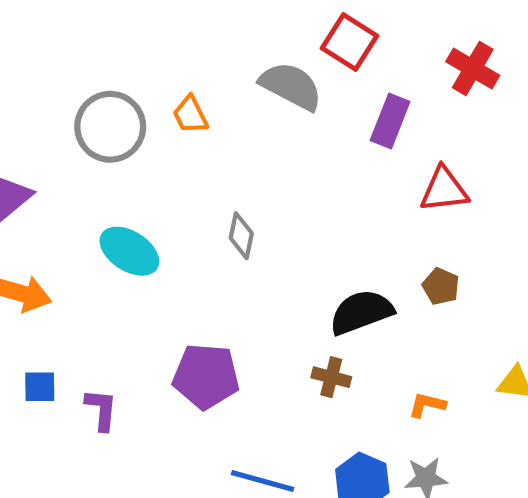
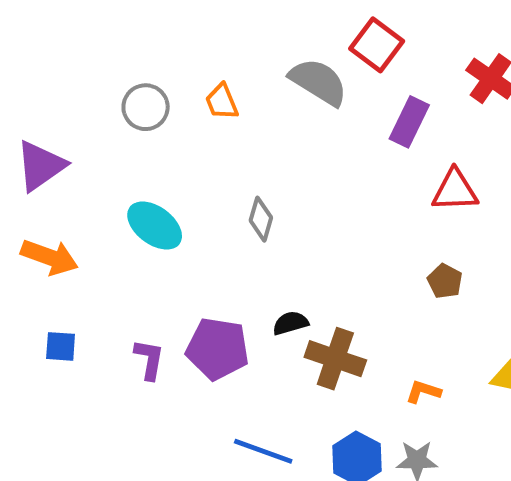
gray circle: (110, 127) -> (146, 107), size x0.7
black semicircle: (361, 312) -> (290, 323), moved, size x0.6
brown cross: (331, 377) -> (335, 359), size x1.6
purple L-shape: (101, 409) -> (149, 359), moved

